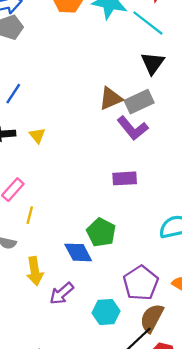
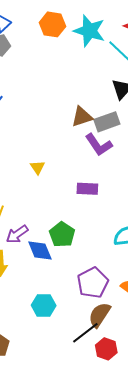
yellow triangle: (37, 135) -> (38, 167), moved
purple arrow: (62, 293) -> (17, 234), moved
cyan hexagon: (106, 312) -> (44, 305), moved

